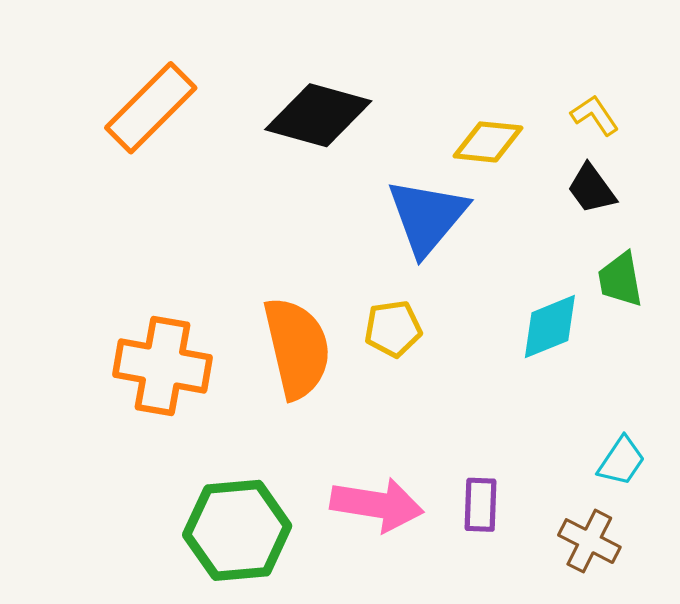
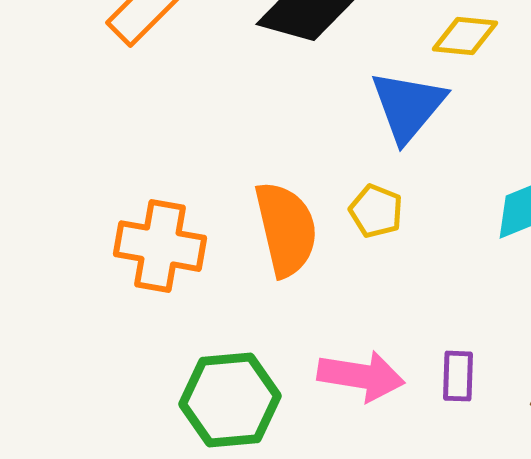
yellow pentagon: (393, 329) -> (376, 211), turned 30

